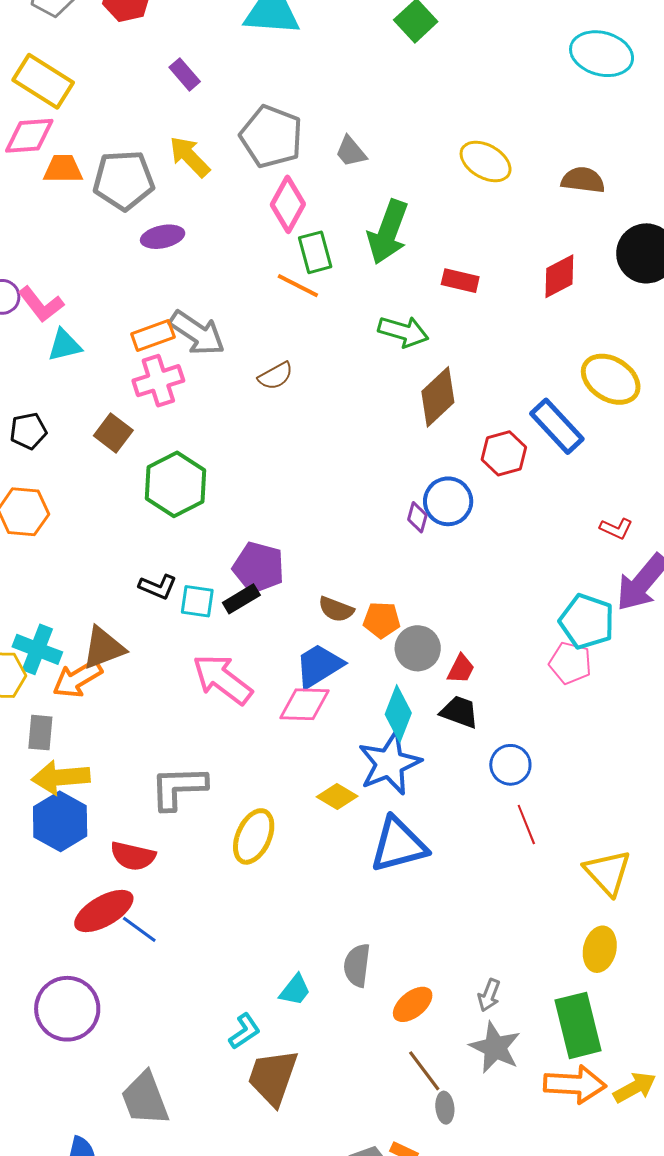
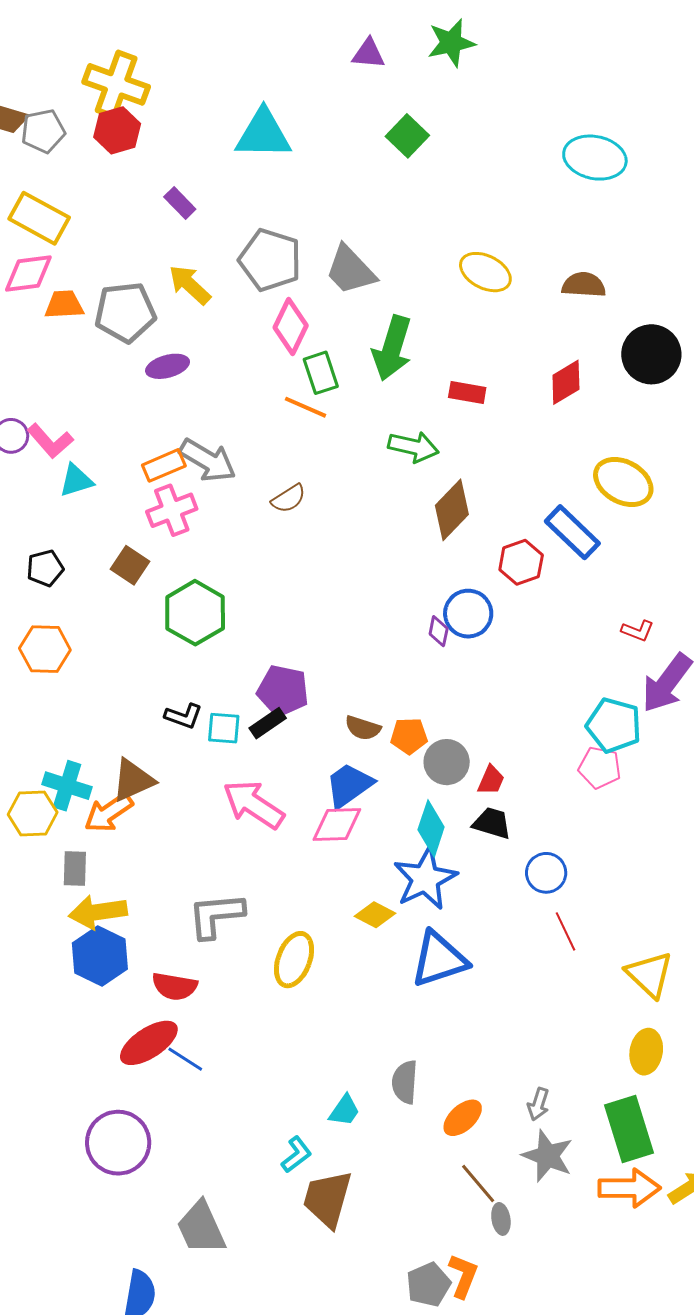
gray trapezoid: (351, 152) -> (350, 270), size x1.6

